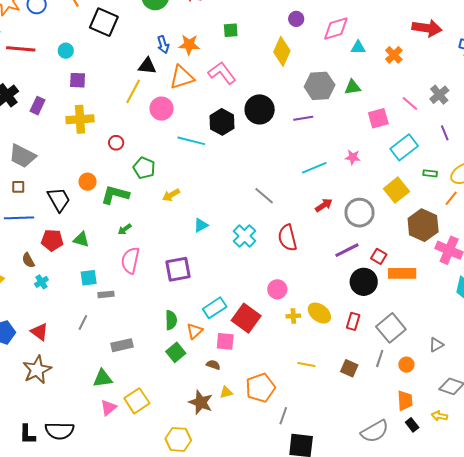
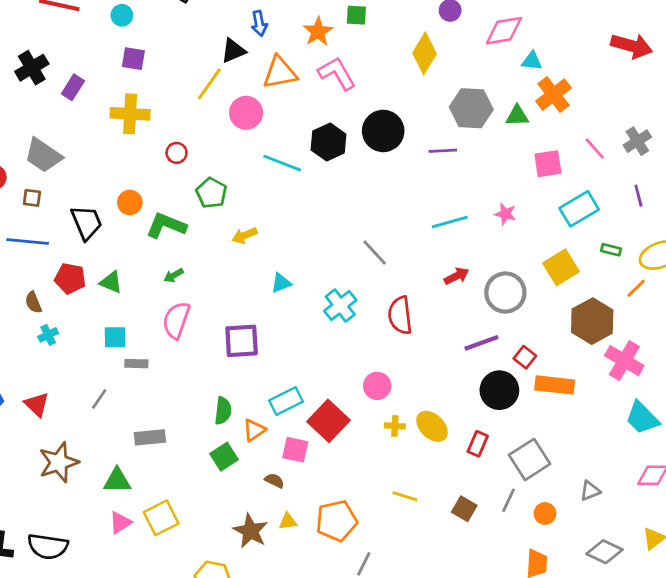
orange star: (189, 45) -> (318, 32), moved, turned 30
orange cross: (394, 55) -> (554, 95), moved, size x1.4
black triangle: (147, 66) -> (233, 51), turned -36
brown star: (37, 370) -> (59, 462), moved

